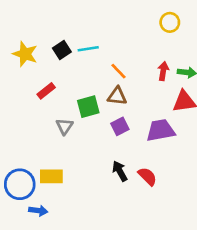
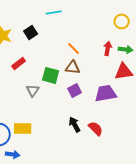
yellow circle: (170, 22) -> (122, 21), moved
cyan line: (88, 49) -> (54, 12), moved
green square: (88, 107) -> (51, 75), turned 30

